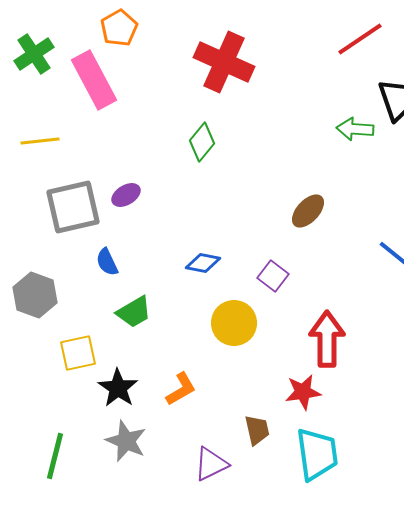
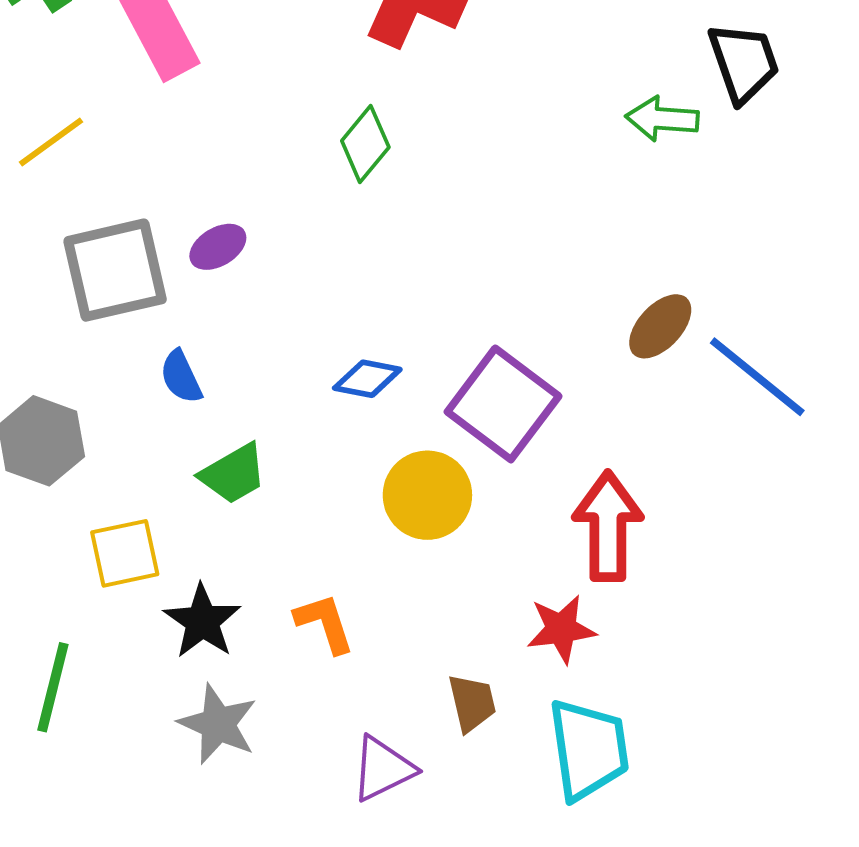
yellow line: (40, 141) -> (51, 142), turned -30
brown ellipse: (308, 211) -> (660, 326), moved
purple square: (273, 276) -> (503, 404), size x1.8
orange L-shape: (181, 389) -> (325, 623), turned -78
green line: (55, 456) -> (53, 687), moved

